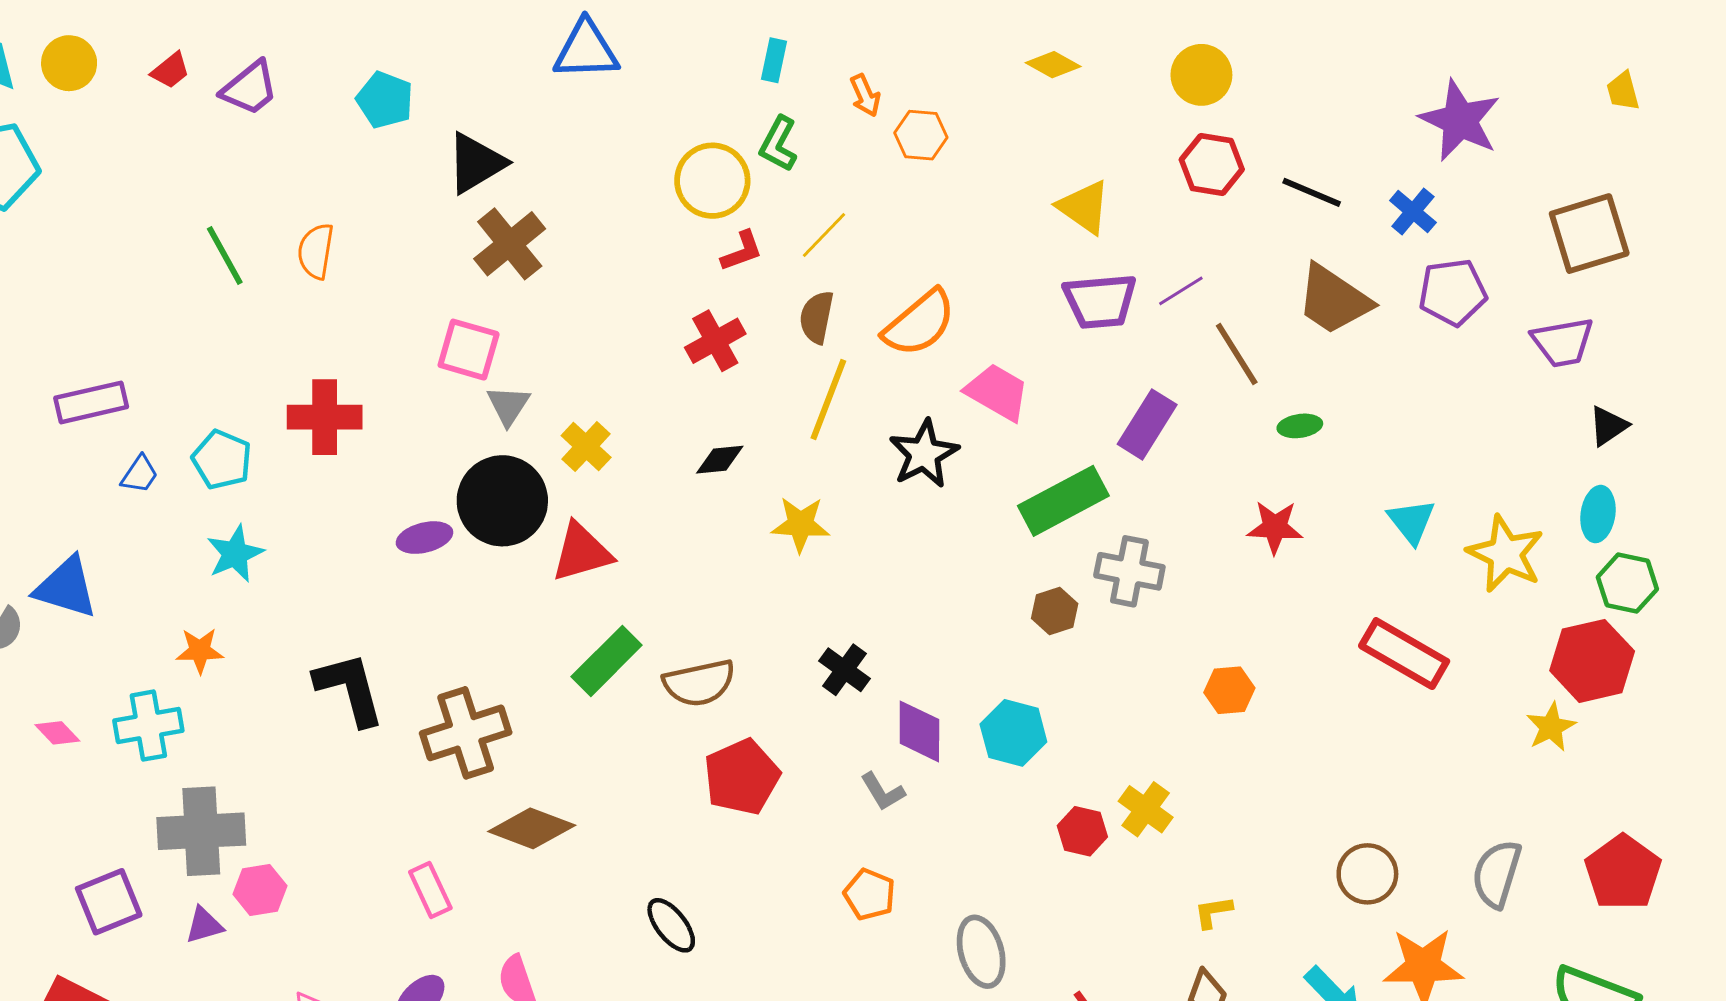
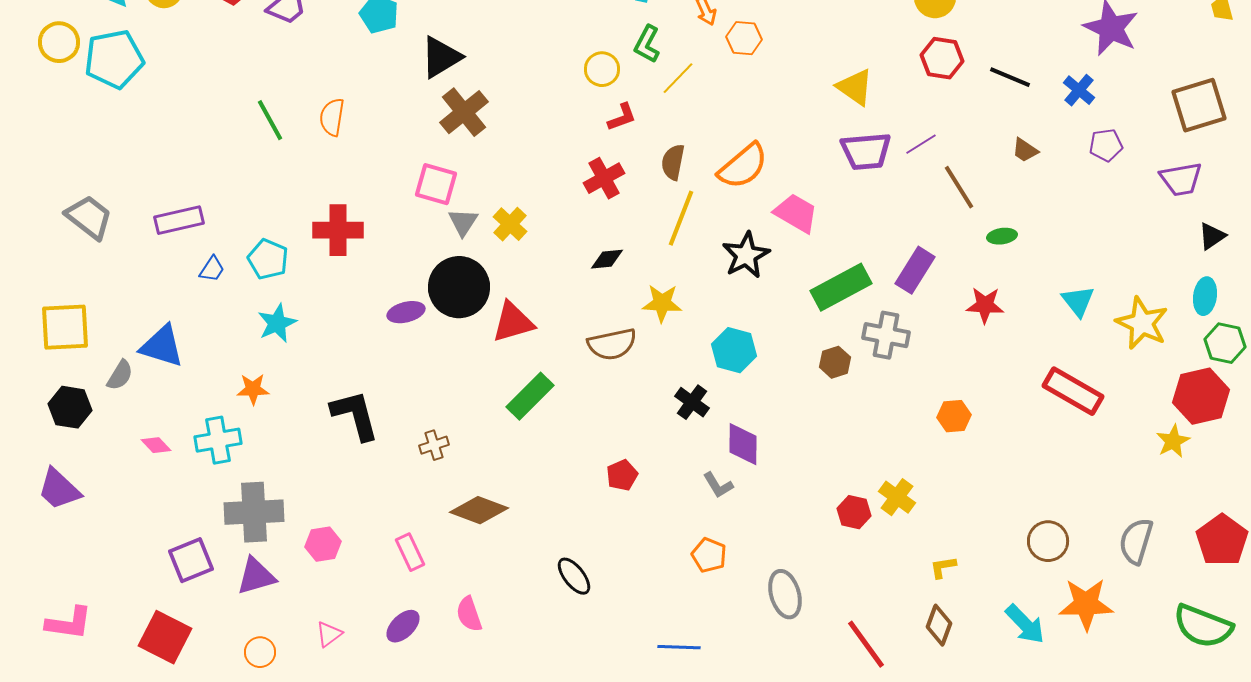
yellow circle: (712, 181) -> (602, 69), size x0.7
yellow line: (824, 235) -> (678, 78), moved
purple pentagon: (1453, 292) -> (1106, 145), size x0.7
brown trapezoid: (1334, 300) -> (1025, 150), size x0.5
purple rectangle: (1147, 424) -> (915, 270), moved
yellow cross: (586, 446) -> (510, 224), moved
brown semicircle: (699, 683) -> (612, 344), moved
brown cross: (466, 733) -> (434, 445), size x0.5
cyan hexagon: (1013, 733) -> (734, 350), moved
red pentagon: (742, 777) -> (622, 475), size x0.6
pink hexagon: (260, 890) -> (323, 544), moved
purple triangle: (204, 925) -> (256, 576), size x1.5

